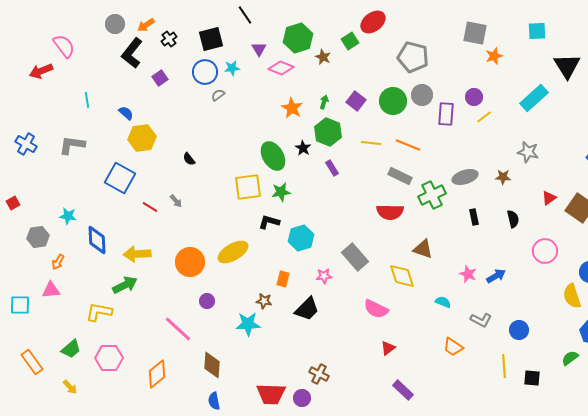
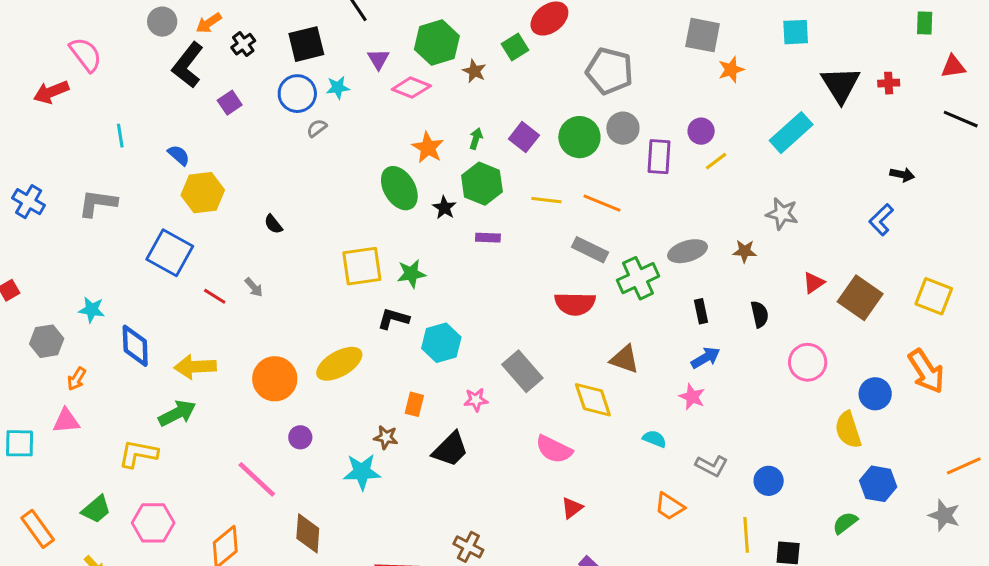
green ellipse: (273, 156) -> (399, 188), moved
purple rectangle: (332, 168) -> (488, 238), turned -56
blue arrow: (496, 276) -> (706, 358), moved

